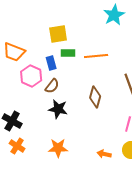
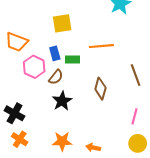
green rectangle: (68, 53) -> (72, 60), moved
black star: (58, 109) -> (62, 101), turned 30
orange arrow: (104, 154) -> (93, 148), moved

